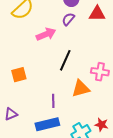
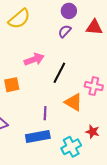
pink arrow: (46, 34) -> (34, 59), moved
orange triangle: (81, 89) -> (73, 102), turned 42
red star: (101, 125) -> (93, 132), moved

